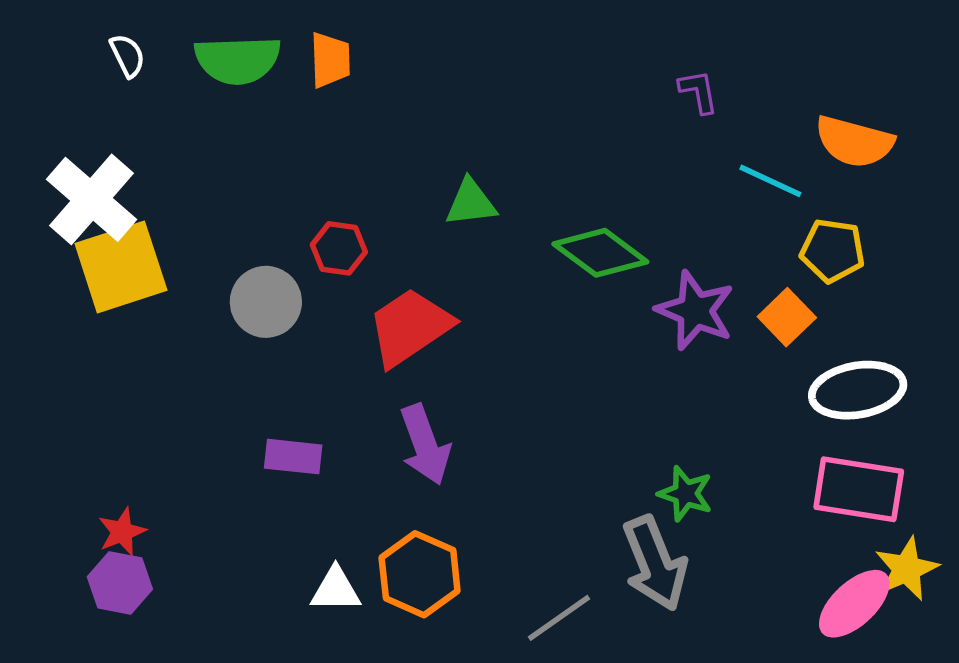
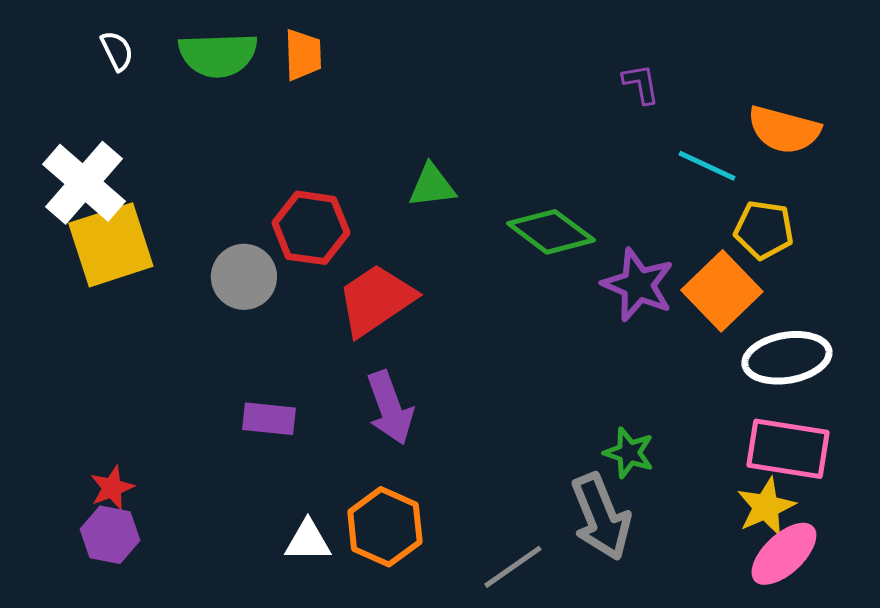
red hexagon: (339, 248) -> (311, 228), size x1.5
orange square: (787, 317) -> (722, 291), size x1.5
yellow star: (907, 569) -> (766, 507), moved

